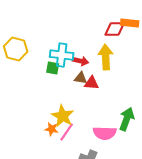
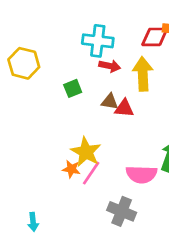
cyan cross: (62, 55) -> (98, 41), moved
red arrow: (81, 61) -> (110, 66), moved
green square: (53, 68) -> (73, 88), turned -32

